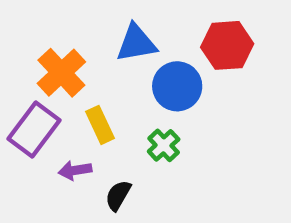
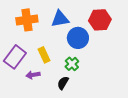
orange cross: (61, 73) -> (27, 20), moved, turned 35
black semicircle: (118, 195) -> (63, 83), moved

